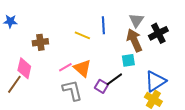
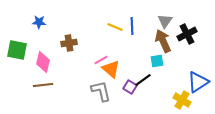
yellow line: (82, 35) -> (115, 27), moved
pink line: (65, 67) -> (101, 60), moved
pink diamond: (24, 68) -> (43, 62), moved
blue triangle: (155, 81) -> (198, 82), moved
brown line: (14, 84) -> (43, 85), turned 48

